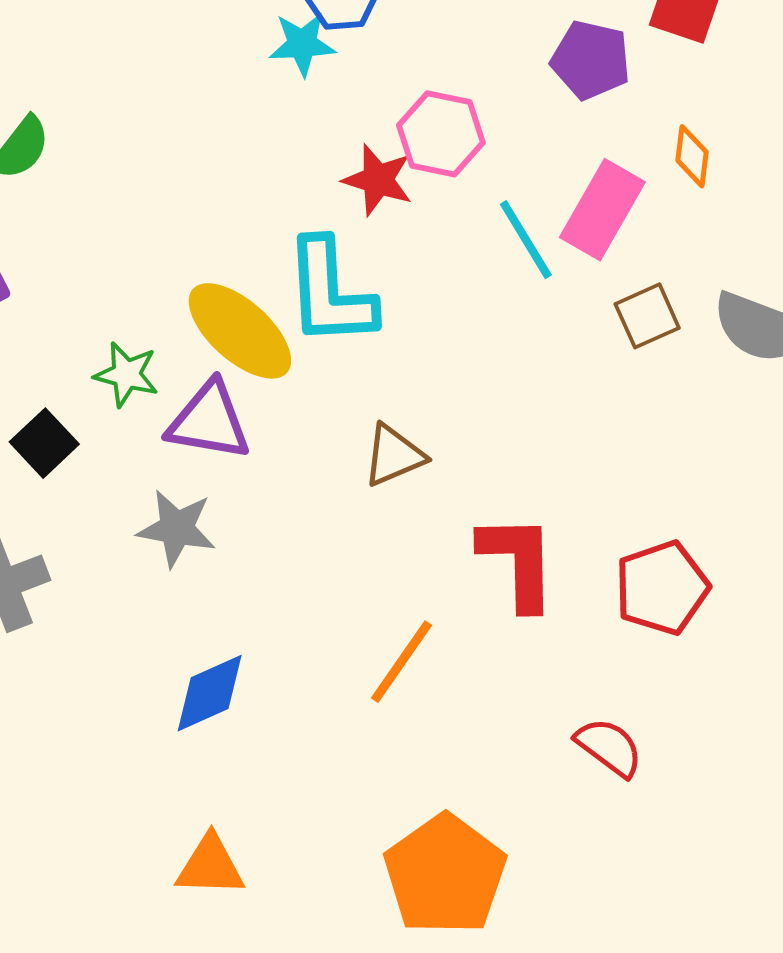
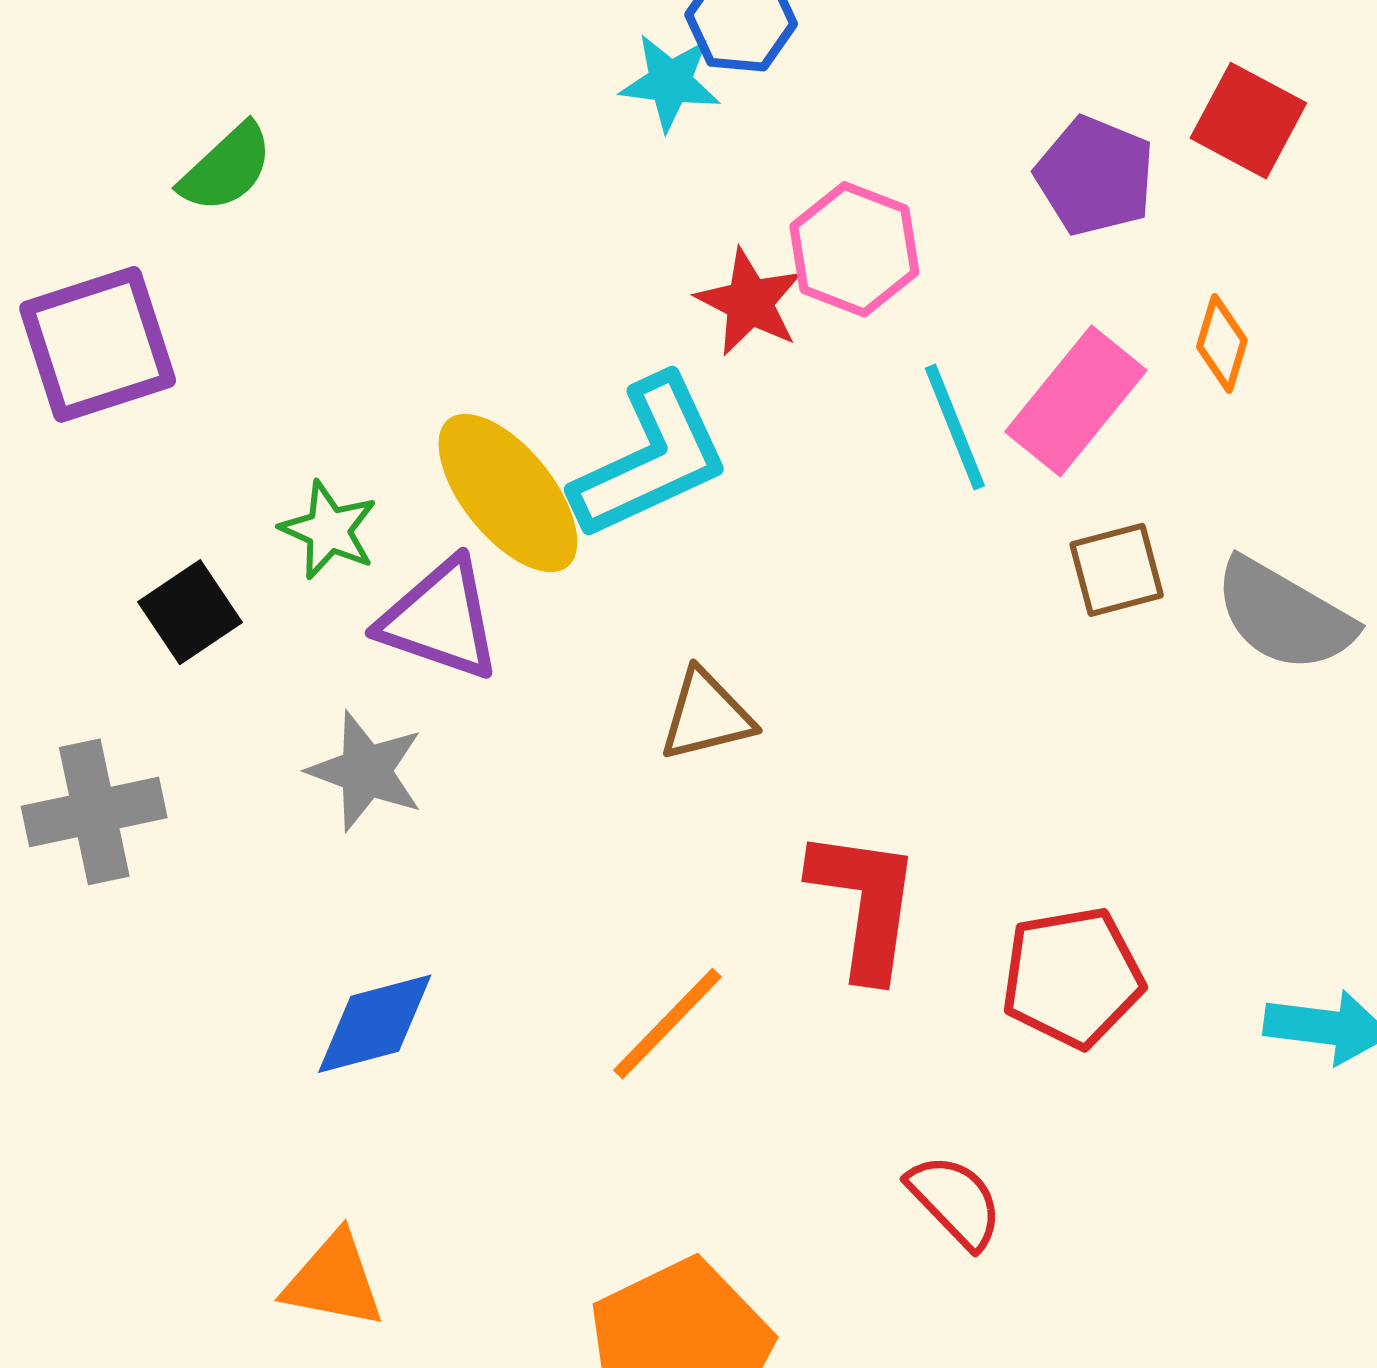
cyan L-shape: (330, 293) -> (651, 458), turned -121

